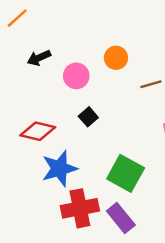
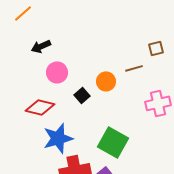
orange circle: (116, 58) -> (106, 81), moved
pink circle: (76, 76) -> (57, 72), moved

